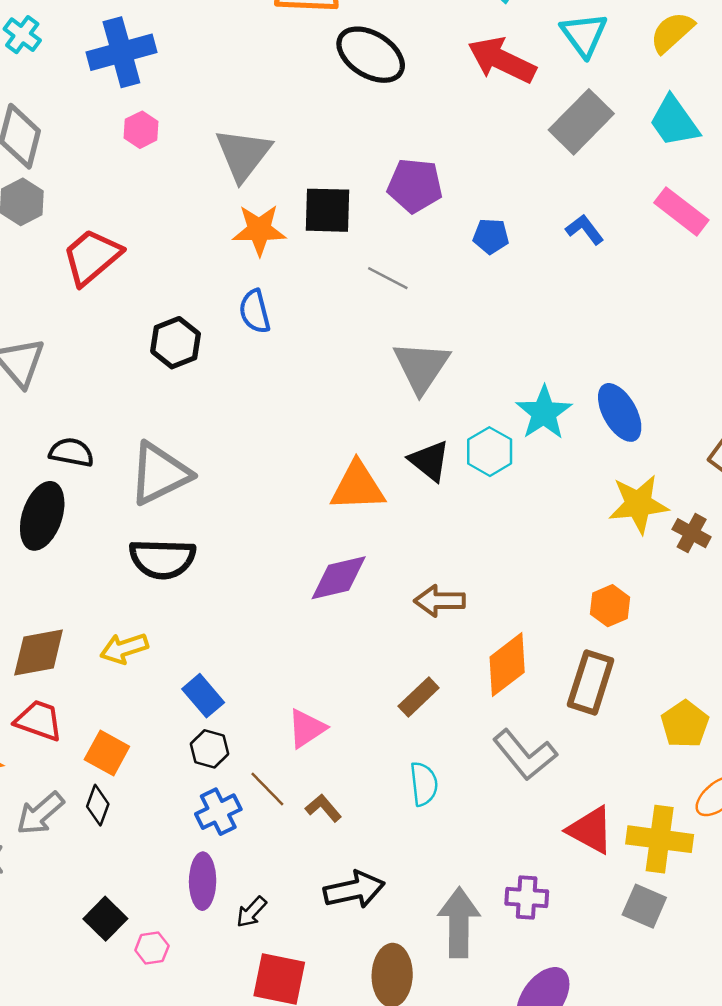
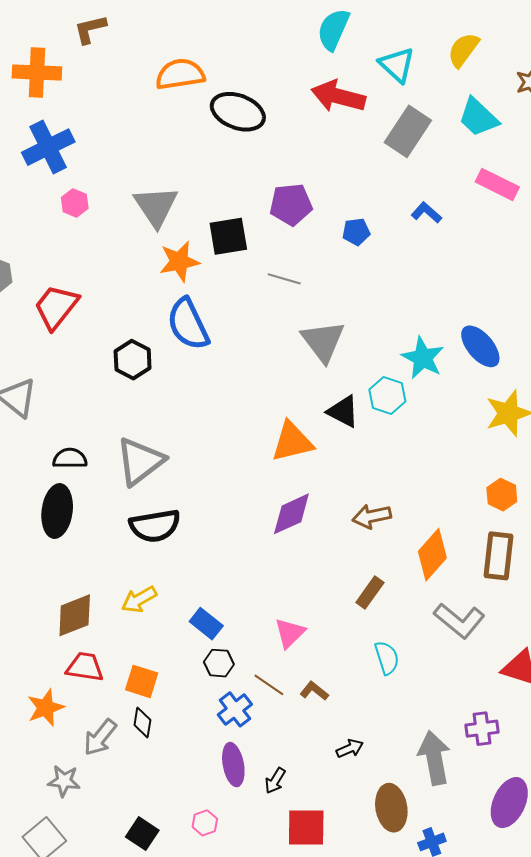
blue semicircle: (255, 312) -> (188, 324), size x1.6
black arrow: (354, 890) -> (350, 748), size x0.6
black square: (105, 919) -> (142, 834), moved

